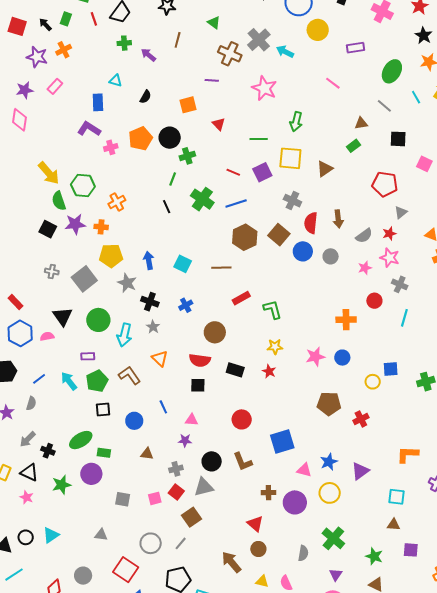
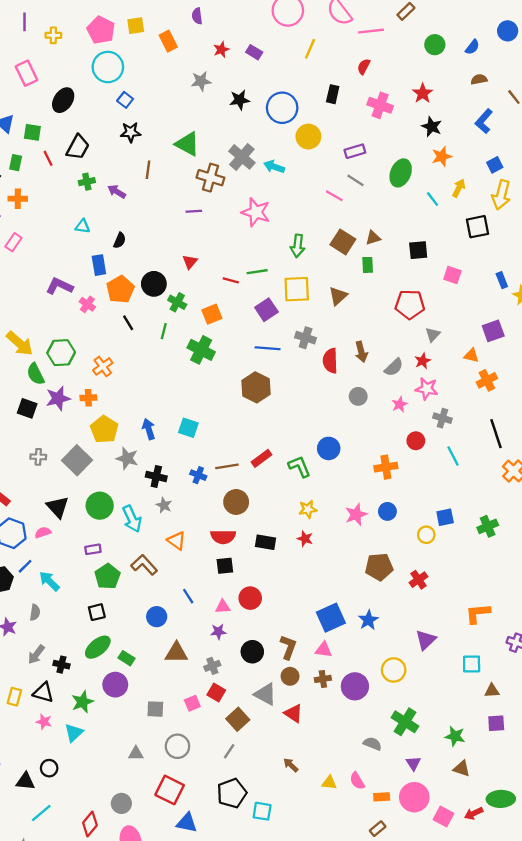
green triangle: (214, 22) -> (187, 144), size x1.6
orange cross: (64, 50) -> (18, 199), turned 35
blue rectangle: (98, 102) -> (99, 265), moved
orange square: (188, 105) -> (212, 314), moved
gray line: (384, 106) -> (355, 180), moved
red triangle: (219, 124) -> (190, 262), moved, turned 32
green rectangle: (353, 146) -> (368, 265), turned -48
pink cross: (111, 147) -> (87, 304), turned -32
green cross: (187, 156) -> (177, 302), turned -35
red line: (233, 172) -> (231, 280), moved
blue line: (236, 204) -> (268, 348), moved, turned 30
black line: (167, 207) -> (128, 323), moved
brown square: (279, 235) -> (343, 242), moved
blue circle: (303, 251) -> (329, 448), moved
yellow pentagon: (111, 256) -> (104, 429), turned -30
brown line: (221, 268) -> (227, 466), moved
blue cross: (186, 305) -> (198, 475), turned -32
cyan line: (404, 318) -> (453, 456), turned -36
cyan arrow: (124, 335) -> (132, 519), turned -30
blue line: (39, 379) -> (25, 566), moved
cyan arrow: (69, 381) -> (49, 581), moved
black square: (103, 410) -> (97, 612), moved
red circle: (242, 419) -> (250, 598), moved
green rectangle: (104, 453) -> (127, 658), turned 32
brown triangle: (147, 454) -> (176, 653), size x1.5
brown L-shape: (243, 462) -> (288, 647), turned -130
blue star: (329, 462) -> (368, 620), moved
pink triangle: (304, 470) -> (323, 650), moved
gray triangle: (204, 487) -> (265, 694), moved, turned 50
red triangle: (255, 524) -> (293, 713), moved
brown triangle: (393, 525) -> (492, 691), moved
cyan triangle: (51, 535) -> (74, 733), moved
gray circle: (151, 543) -> (177, 746), moved
brown circle: (258, 549) -> (290, 676), moved
gray semicircle: (303, 553) -> (372, 744), turned -70
brown arrow: (231, 562) -> (291, 765), size x0.6

